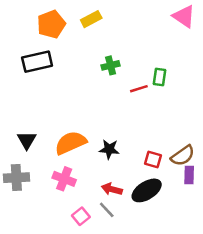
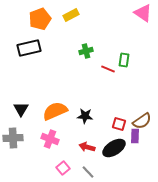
red line: (139, 89) -> (108, 69), turned 40
purple rectangle: (189, 175) -> (135, 136), moved
gray line: (107, 210) -> (88, 172), moved

